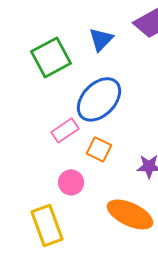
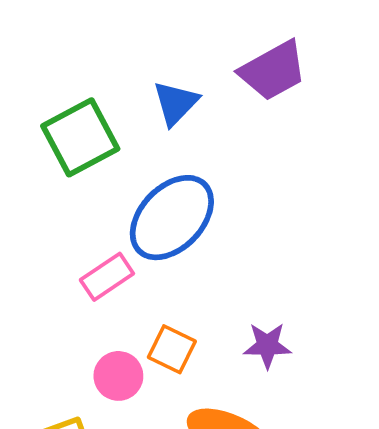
orange square: (99, 149) -> (172, 349), moved

